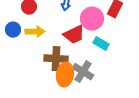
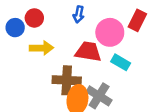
blue circle: (13, 30) -> (15, 28), moved
red trapezoid: (74, 35) -> (88, 52), turned -145

